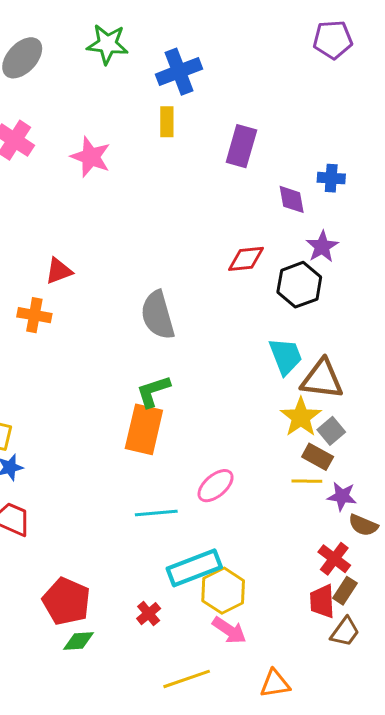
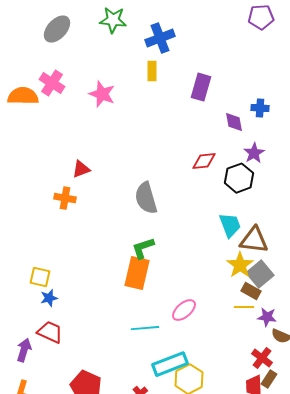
gray square: (331, 431) -> (260, 274), size x1.5

